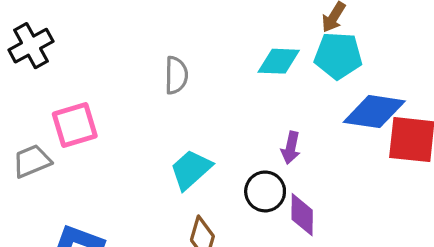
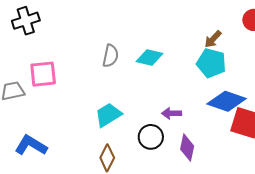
cyan diamond: (279, 61) -> (149, 58), moved
purple arrow: (291, 148) -> (172, 113), turned 66
purple diamond: (302, 215) -> (187, 148), moved

